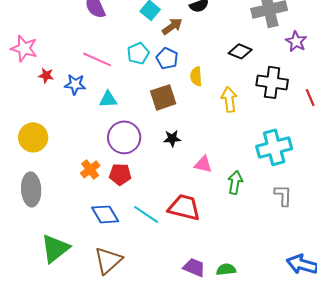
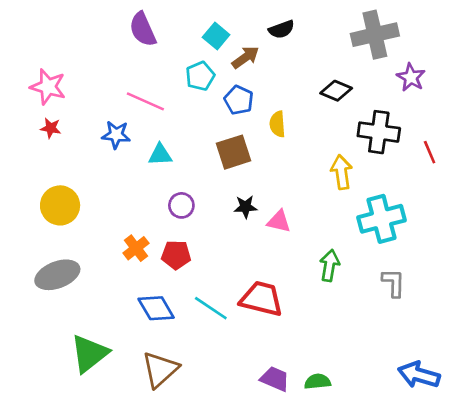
cyan pentagon: (138, 53) -> (200, 76), moved
red star: (46, 75) -> (51, 128), moved
yellow arrow: (229, 99) -> (342, 172), moved
purple circle: (124, 137) -> (181, 205), size x0.6
pink triangle: (203, 164) -> (279, 221), moved
gray ellipse: (31, 189) -> (57, 275), turned 72

